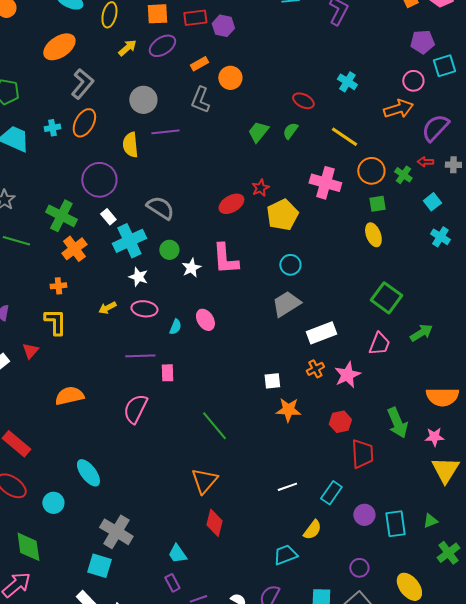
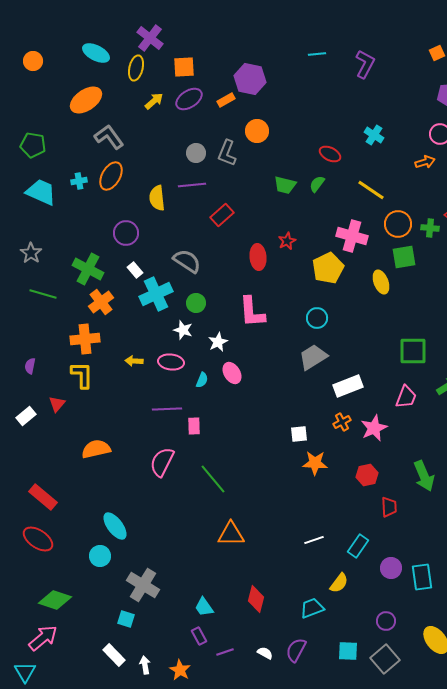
red rectangle: (195, 18) -> (222, 215), moved, turned -35
purple hexagon: (223, 26) -> (250, 79), size x1.4
orange rectangle: (199, 64) -> (226, 100), moved
gray L-shape: (82, 84) -> (109, 137), turned -76
gray circle: (143, 100) -> (196, 153), moved, size x0.7
orange arrow: (398, 109) -> (425, 162), size x0.7
green trapezoid: (258, 132) -> (285, 185), turned -115
green cross: (403, 175) -> (430, 228), turned -30
purple circle: (99, 180) -> (126, 233), size x0.7
red ellipse: (231, 204) -> (258, 257), turned -65
green square: (377, 204) -> (404, 257), size x1.4
yellow pentagon: (282, 215) -> (328, 268), moved
yellow ellipse: (373, 235) -> (381, 282), moved
white star: (191, 268) -> (218, 342), moved
white star: (138, 277) -> (183, 330), moved
orange cross: (58, 286) -> (85, 339), size x1.8
green square: (386, 298) -> (413, 351), turned -36
yellow arrow: (107, 308) -> (134, 361), turned 30
green line: (214, 426) -> (213, 479), moved
red trapezoid: (362, 454) -> (389, 507), size x0.7
orange triangle: (204, 481) -> (231, 534), turned 48
cyan circle: (53, 503) -> (100, 556), moved
red diamond: (214, 523) -> (256, 599), moved
green diamond: (28, 547) -> (55, 600), turned -64
cyan square: (99, 566) -> (126, 619), size x0.7

